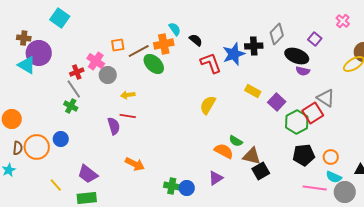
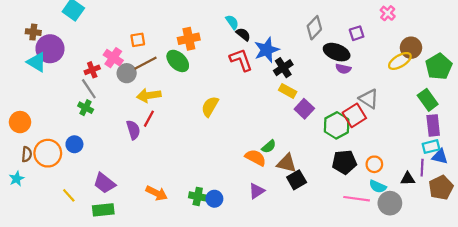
cyan semicircle: (175, 29) -> (232, 22), moved
purple square: (315, 39) -> (357, 33), turned 32
black semicircle: (196, 40) -> (243, 34), moved
black cross: (254, 46) -> (283, 68), moved, turned -30
brown line: (139, 51) -> (146, 63), moved
yellow arrow: (128, 95) -> (149, 95), size x1.5
purple square: (277, 102) -> (304, 109), moved
yellow semicircle: (208, 105) -> (210, 107), moved
red line: (128, 116) -> (149, 119), turned -70
green semicircle: (236, 141) -> (269, 147), turned -72
orange arrow: (135, 164) -> (157, 193), moved
purple triangle: (216, 178) -> (257, 191), moved

